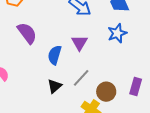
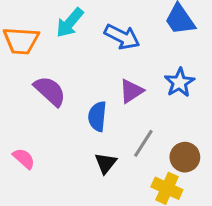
blue star: (117, 33) -> (179, 82), moved
purple triangle: (80, 43) -> (131, 91), turned 36

